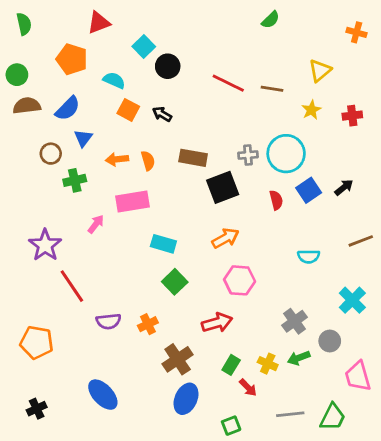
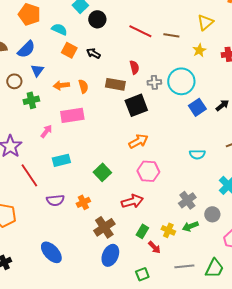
red semicircle: (276, 200) -> (134, 67), moved
cyan rectangle: (163, 244) -> (61, 160), moved, turned -30

